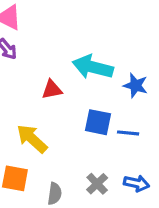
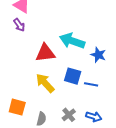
red triangle: (52, 90) -> (45, 53), size x1.5
yellow arrow: (32, 139) -> (45, 83), moved

